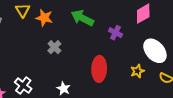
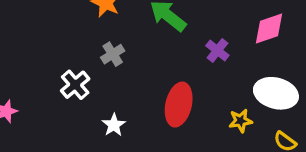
white ellipse: (155, 51) -> (276, 93), turned -45
white cross: (23, 86) -> (75, 85), moved

